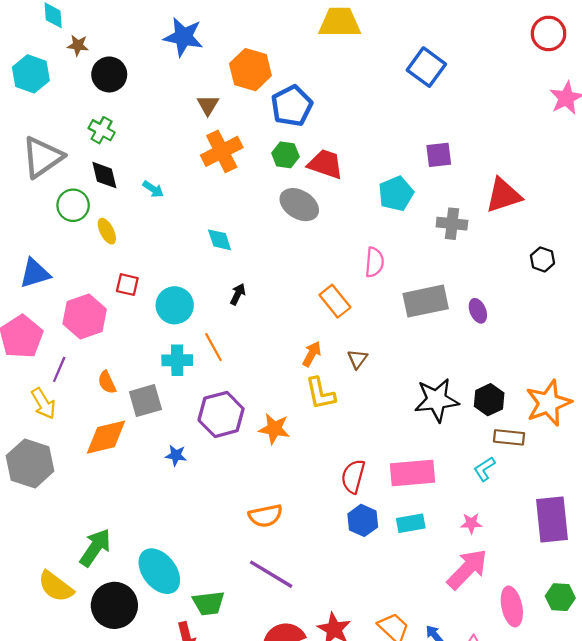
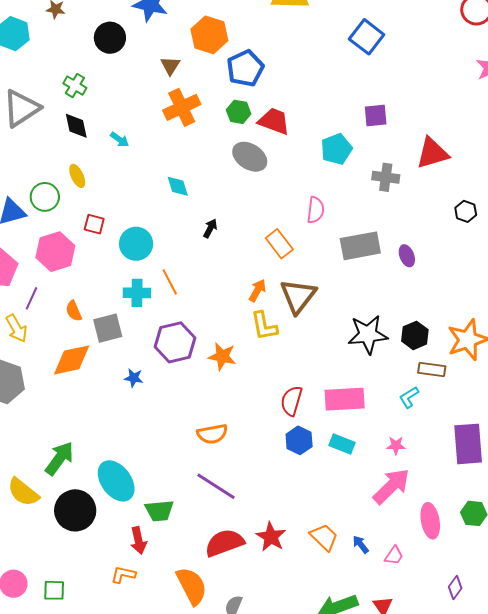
black circle: (109, 74) -> (110, 38), moved
green circle: (73, 205) -> (45, 197), moved
black arrow: (238, 294) -> (210, 228), moved
brown triangle: (357, 359) -> (298, 296), size x2.0
cyan rectangle: (411, 523) -> (342, 444), turned 30

